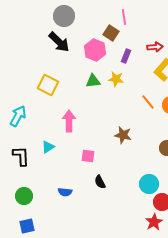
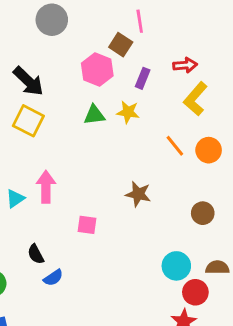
black arrow: (59, 42) -> (28, 81), moved
pink arrow: (69, 121) -> (46, 187), moved
cyan triangle: (48, 147) -> (15, 198), moved
black semicircle: (100, 182) -> (36, 254), moved
blue semicircle: (65, 192) -> (53, 278), turned -40

